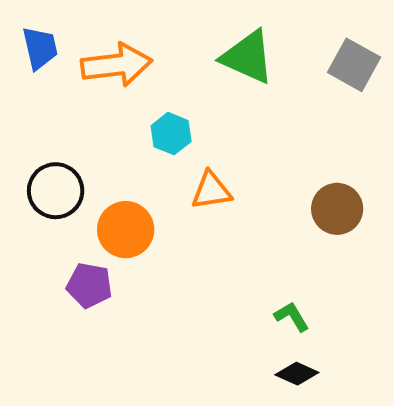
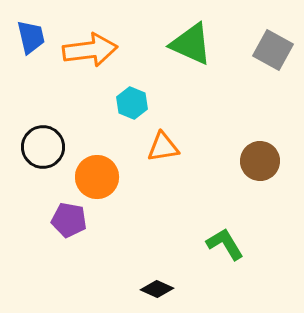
green L-shape: (292, 317) -> (225, 244), size x1.4
black diamond: (297, 374) -> (157, 289), moved

